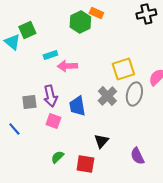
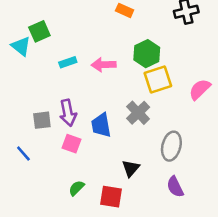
green hexagon: (80, 22) -> (147, 54), moved
pink arrow: (67, 66) -> (104, 65), moved
gray ellipse: (134, 94) -> (171, 146), moved

